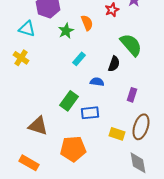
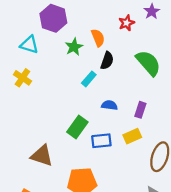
black semicircle: (114, 64) -> (107, 61), moved
purple rectangle: (132, 95) -> (140, 110), moved
yellow rectangle: (117, 134) -> (132, 136), moved, turned -42

